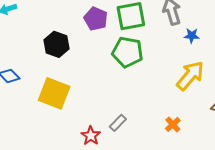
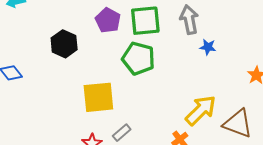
yellow arrow: (190, 76) -> (201, 110), moved
yellow square: (54, 93) -> (98, 97), moved, turned -32

